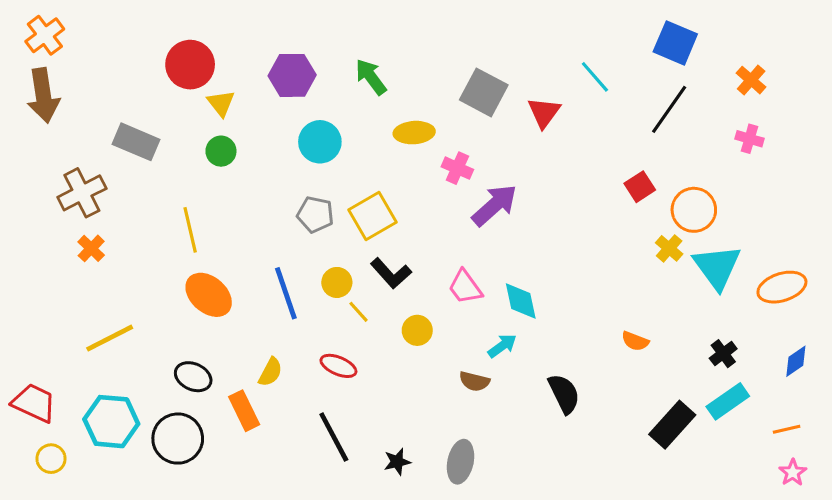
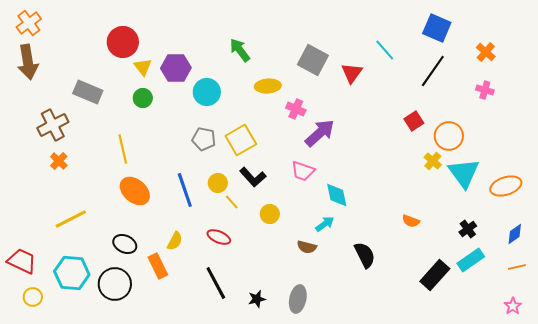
purple hexagon: (292, 75) -> (176, 68), moved
pink trapezoid: (465, 287) -> (303, 171), moved, turned -35
orange line: (787, 429) -> (517, 267), moved

